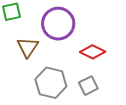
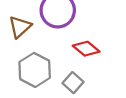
gray square: (88, 86) -> (73, 83), turned -36

